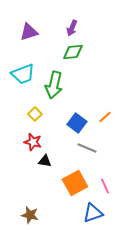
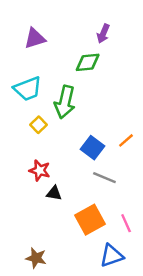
purple arrow: (72, 28) -> (103, 34), moved
yellow square: (35, 114) -> (38, 125), moved

